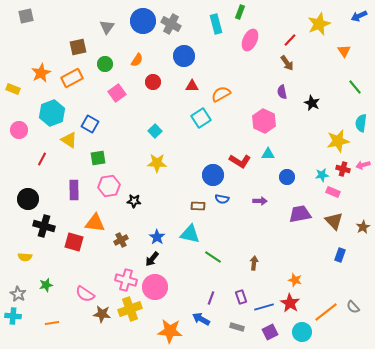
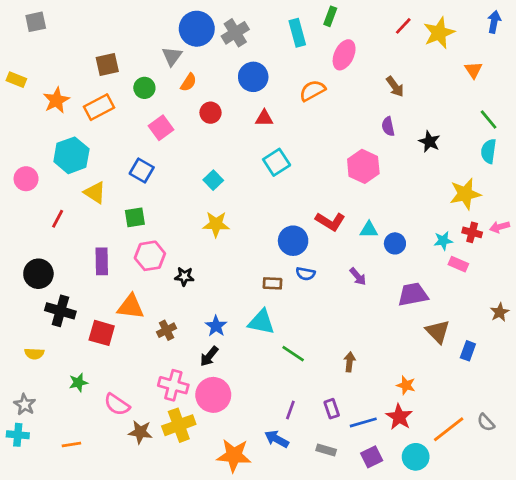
blue arrow: (359, 16) -> (494, 22), turned 126
gray cross: (171, 24) -> (235, 33), turned 30
gray triangle: (107, 27) -> (172, 56), moved
red line: (290, 40) -> (403, 26), moved
yellow rectangle: (13, 89) -> (16, 80), moved
orange semicircle: (221, 94) -> (312, 91), moved
cyan semicircle: (361, 123) -> (489, 151), moved
blue square: (90, 124) -> (142, 170), moved
cyan triangle: (268, 154) -> (369, 230), moved
purple arrow: (260, 201) -> (358, 276), turned 48
brown triangle: (334, 221) -> (438, 332), moved
green star: (46, 285) -> (78, 382), moved

